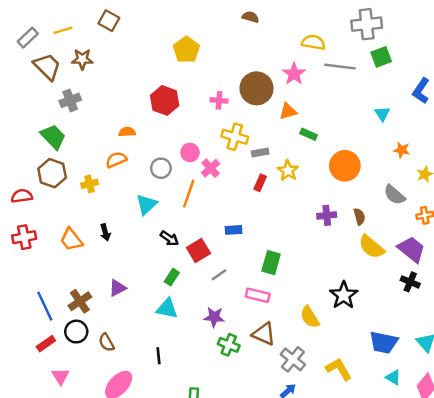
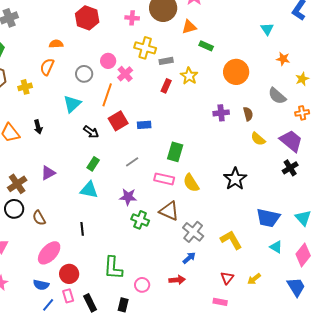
orange semicircle: (116, 160) -> (47, 67), turned -42
yellow semicircle: (371, 247) -> (258, 139), size x0.7
red square: (198, 250) -> (118, 121), moved
black cross: (410, 282) -> (290, 168), turned 35
yellow semicircle: (310, 317) -> (191, 183), moved

